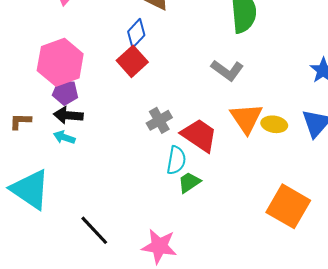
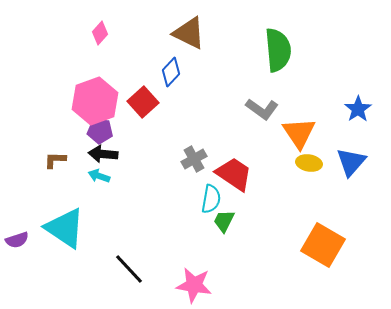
red square: (132, 61) -> (143, 102), moved
orange triangle: (246, 118) -> (299, 133), moved
green trapezoid: (189, 182) -> (224, 221), turned -30

